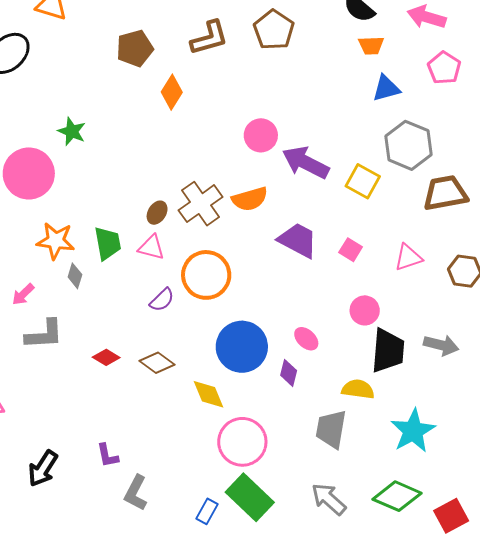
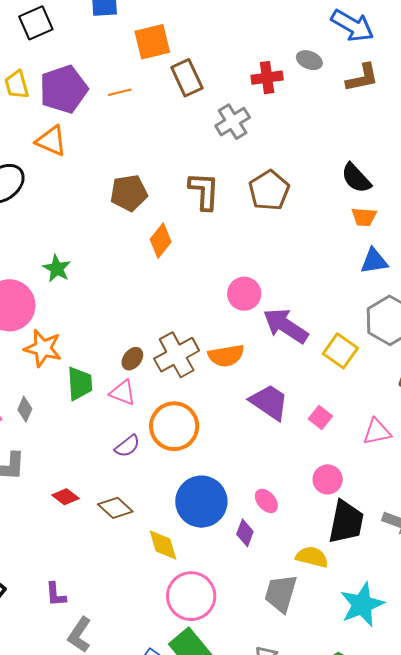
brown L-shape: (209, 38) -> (204, 191), turned -78
orange star: (56, 241) -> (43, 348), moved
gray diamond: (75, 276) -> (25, 409), moved

